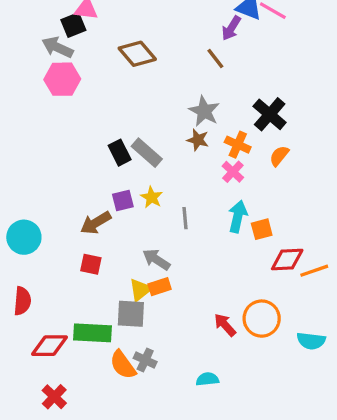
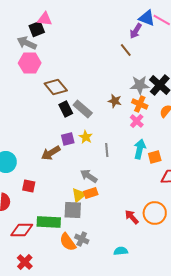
brown diamond: (137, 54) -> (56, 87), moved
gray star: (204, 111) -> (140, 85), moved, turned -30
red square: (91, 264) -> (29, 186), moved

